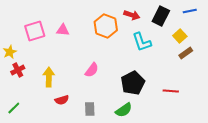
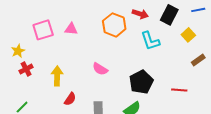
brown rectangle: (186, 53) -> (198, 60), moved
pink semicircle: (92, 70) -> (100, 69), turned 84
red semicircle: (62, 100) -> (70, 99), turned -40

